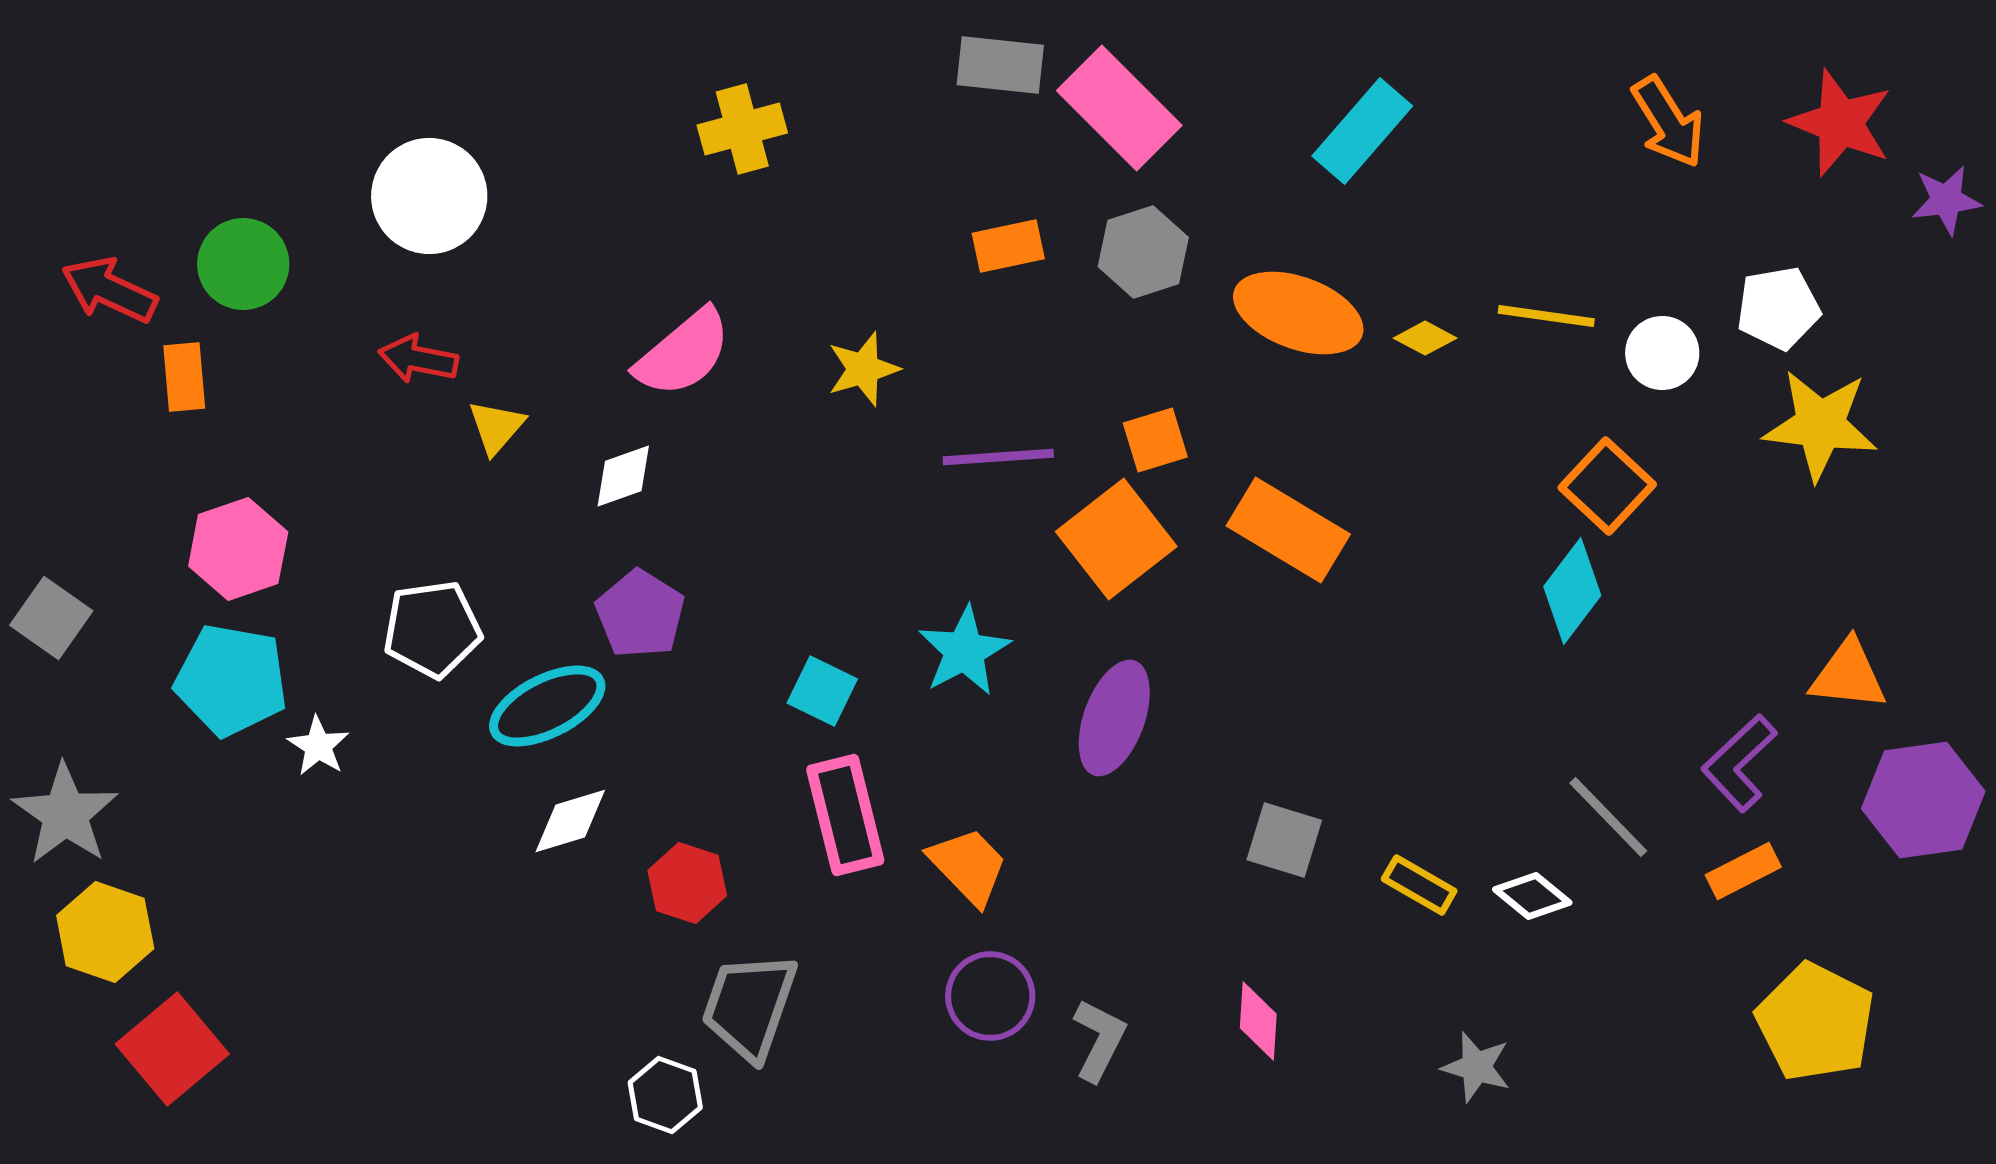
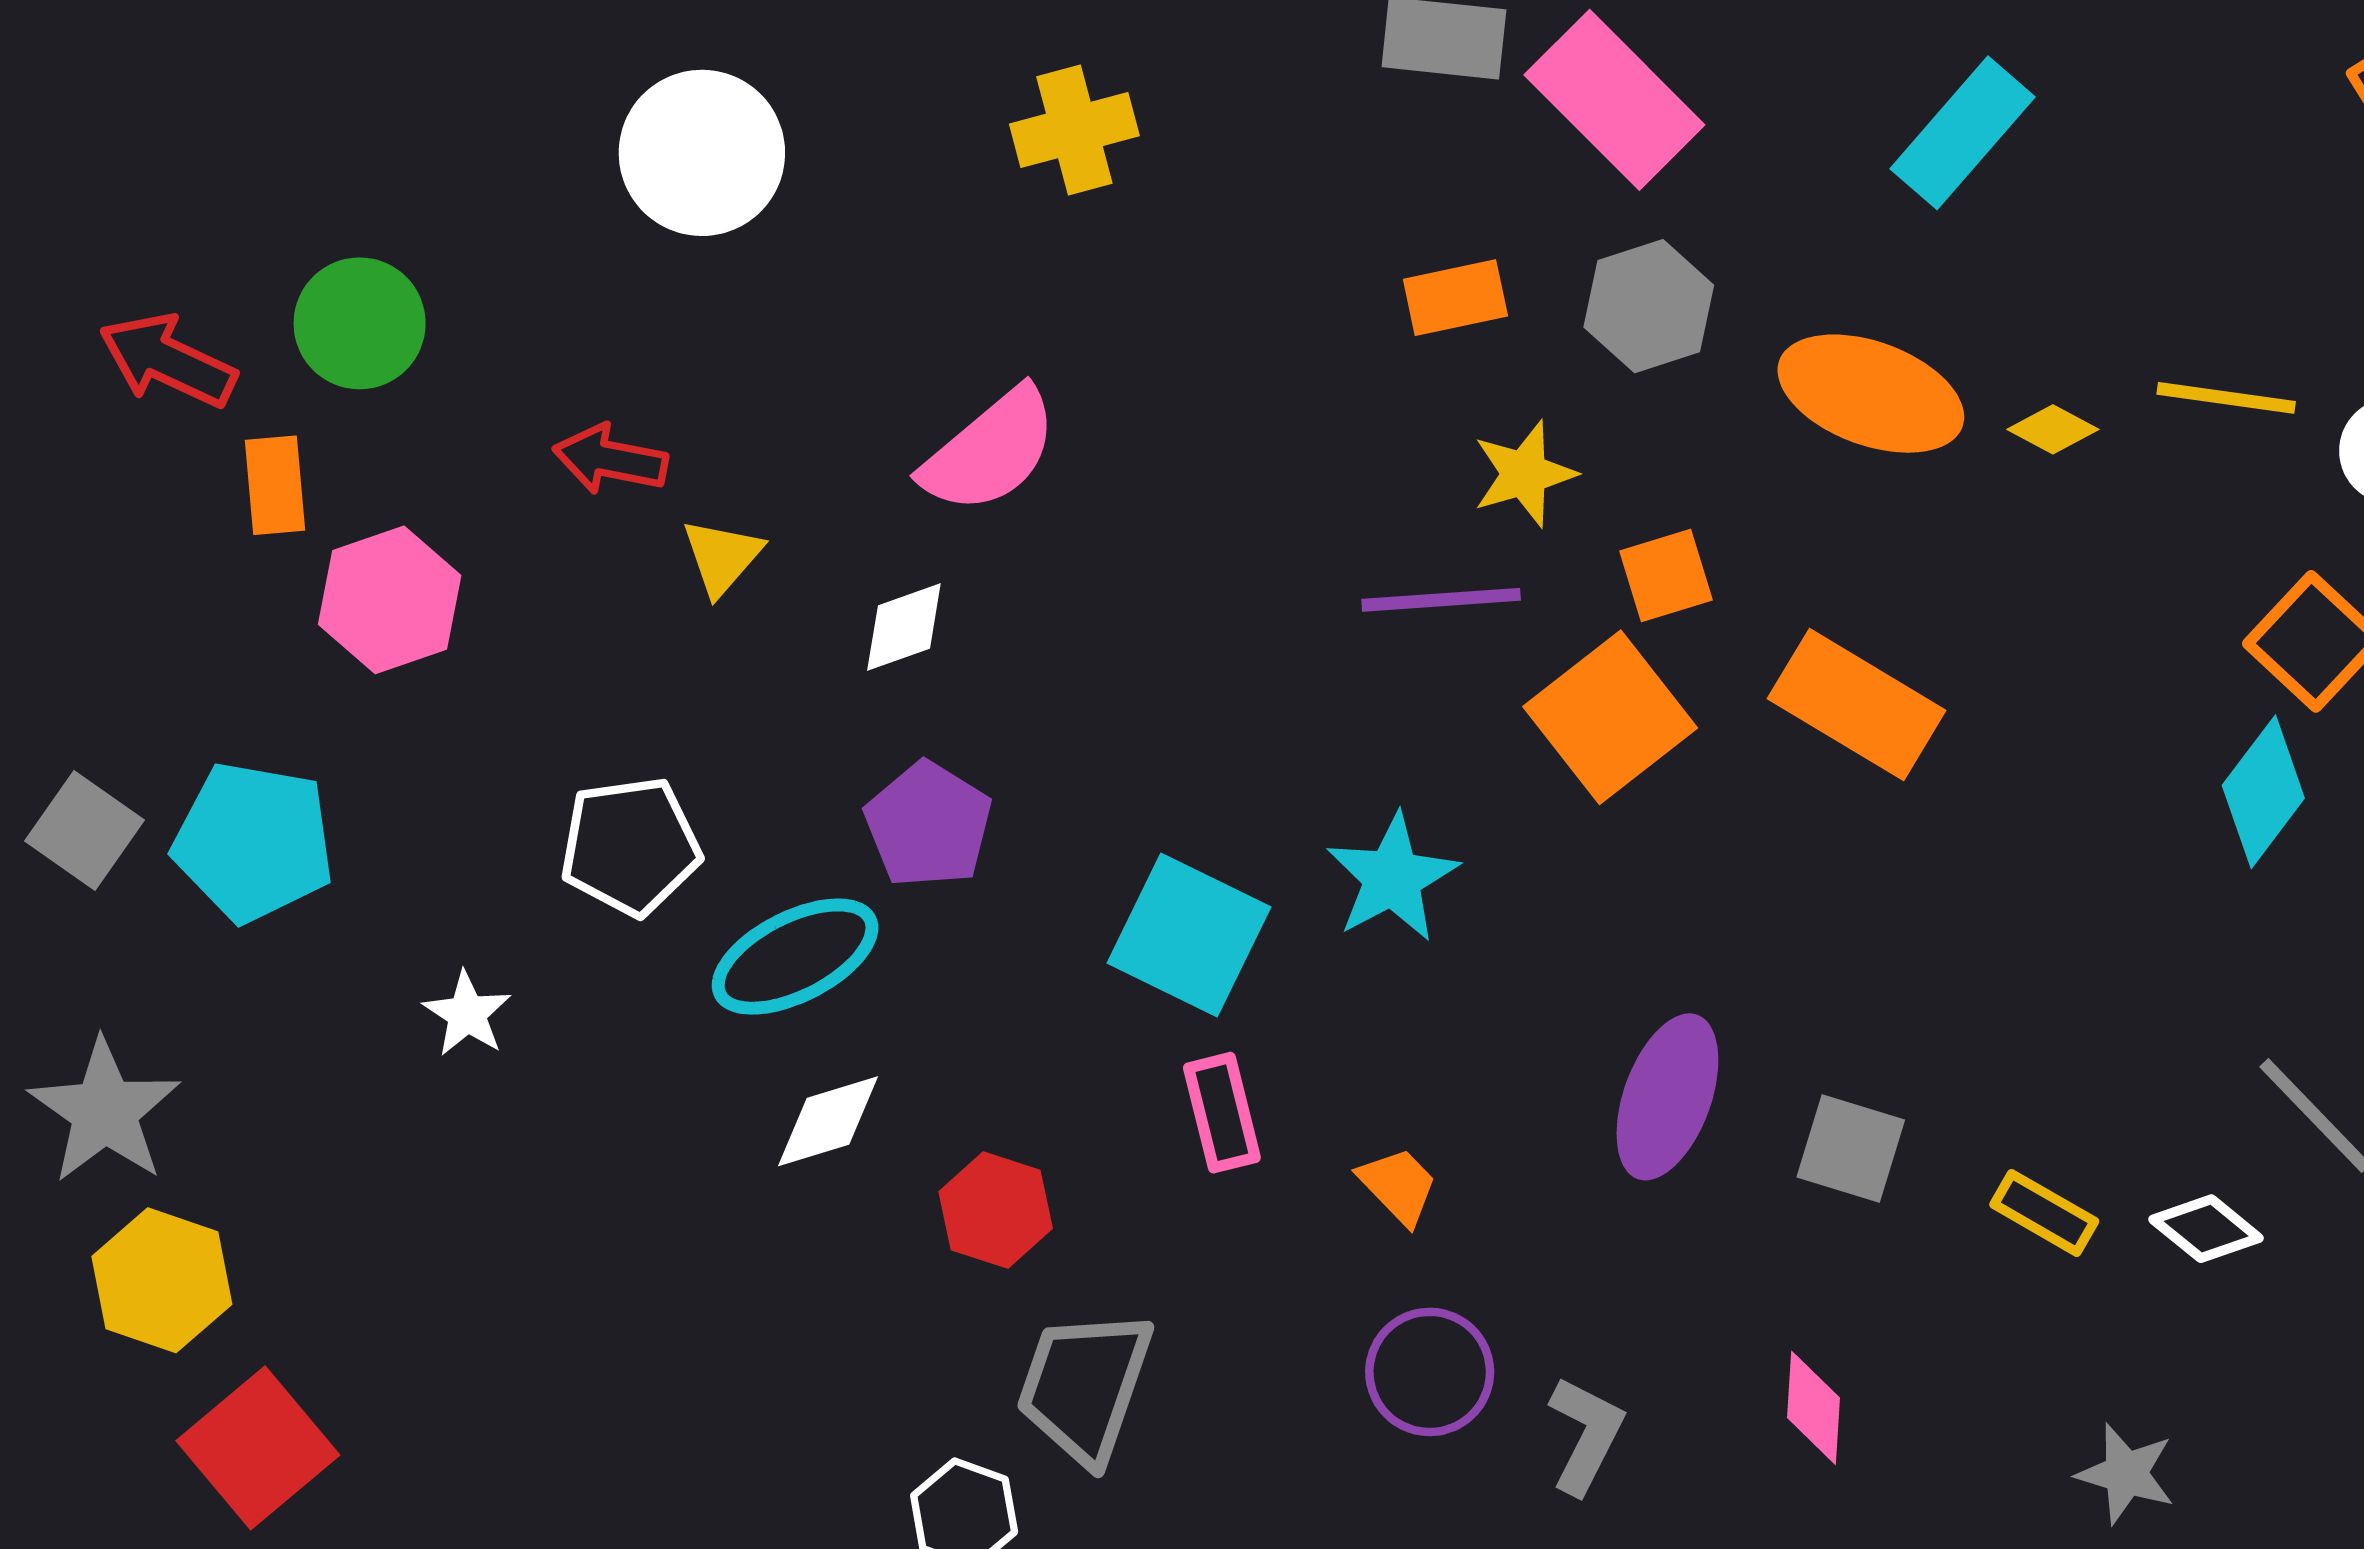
white circle: (429, 196) -> (702, 153), moved
yellow star: (863, 369) -> (1524, 474), moved
pink hexagon: (238, 549) -> (390, 600), moved
cyan pentagon: (231, 680) -> (254, 842), moved
cyan square: (822, 691) -> (1189, 935), size x1.6
purple ellipse: (1114, 718) -> (1667, 1097), moved
pink rectangle: (845, 815) -> (1222, 1113), size x0.7
orange trapezoid: (968, 866) -> (1398, 1186), size x0.7

